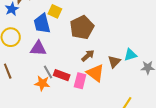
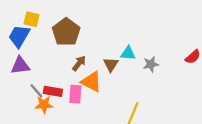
blue trapezoid: (42, 24) -> (19, 36), turned 55
cyan triangle: (130, 55) -> (128, 53), turned 32
orange star: (42, 83) -> (44, 105), moved

